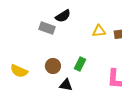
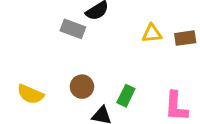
green rectangle: (80, 64) -> (126, 96), moved

